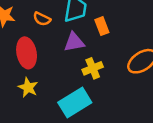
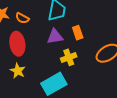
orange semicircle: (42, 19) -> (22, 18), moved
orange rectangle: (102, 26) -> (78, 33), moved

